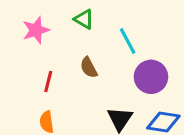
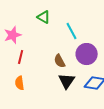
pink star: (36, 30) -> (13, 35), moved
brown semicircle: (89, 68) -> (60, 61), moved

